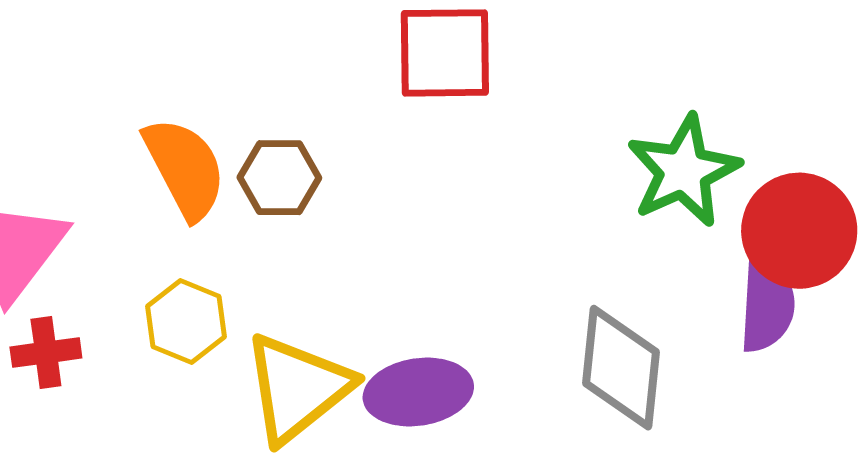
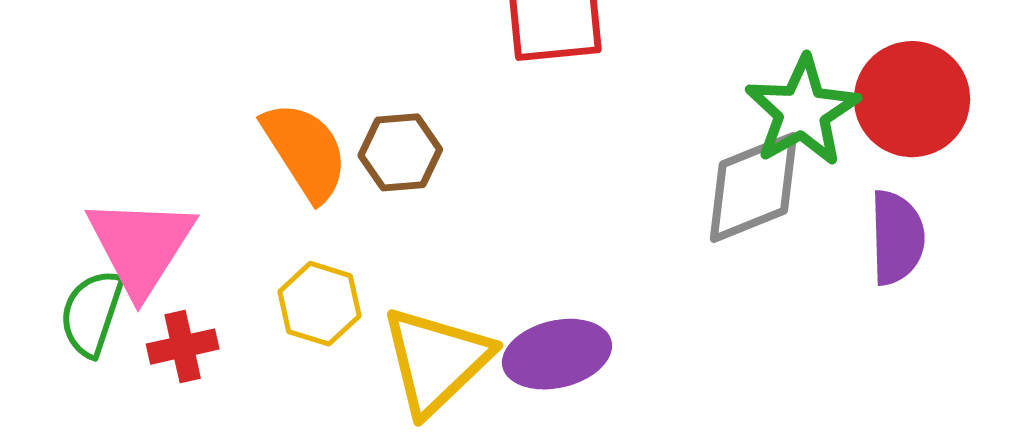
red circle: (799, 231) -> (912, 99), moved
gray diamond: (621, 368) -> (753, 188), moved, turned 67

